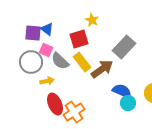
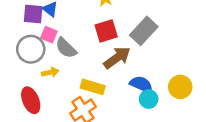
red square: (79, 39) -> (106, 31), moved
yellow rectangle: (82, 62) -> (93, 87), moved, turned -36
red ellipse: (55, 104) -> (31, 100), moved

